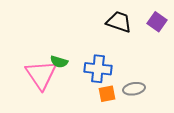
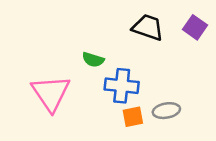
green semicircle: (59, 62) -> (93, 60), moved

